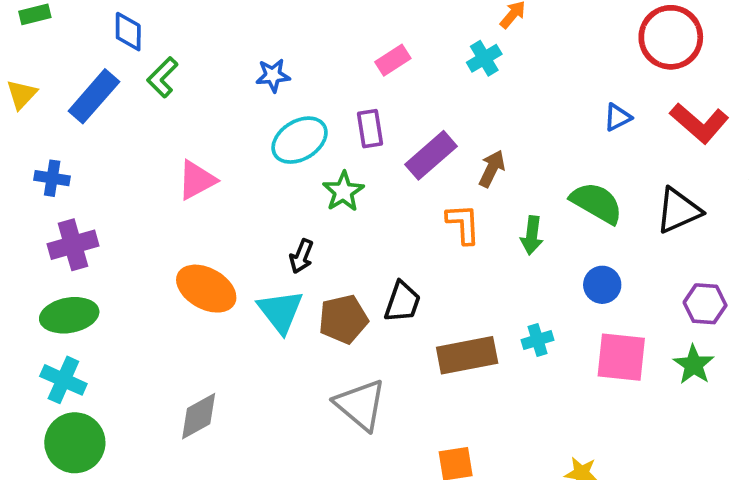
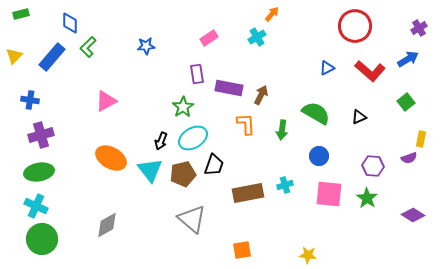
cyan ellipse: (300, 140) -> (193, 138), moved
purple rectangle: (431, 155) -> (229, 88), turned 52
black triangle: (678, 211) -> (359, 117), size x0.6

